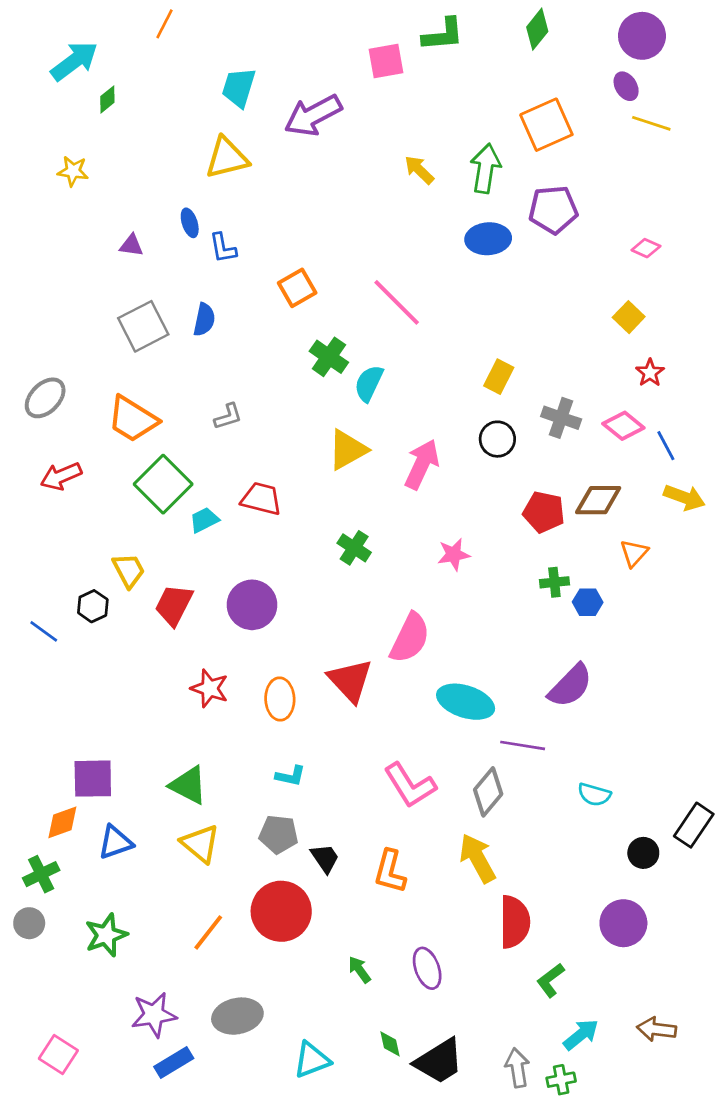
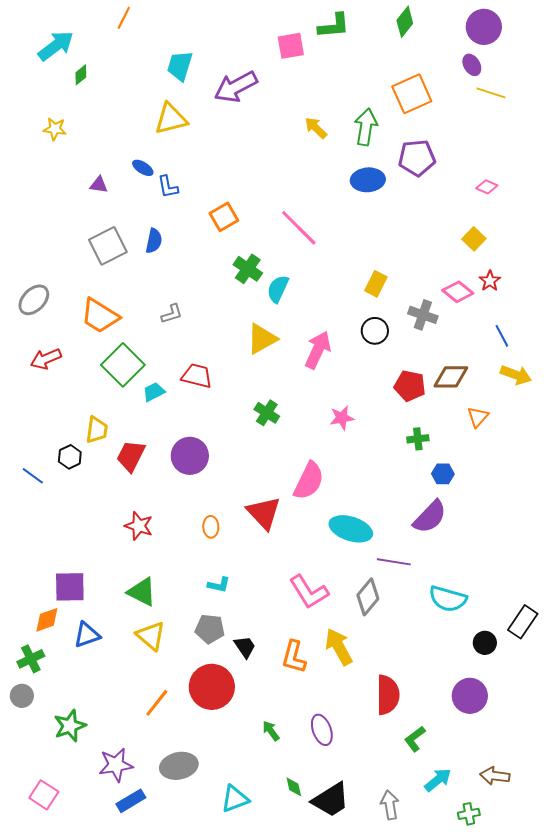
blue ellipse: (190, 223) -> (143, 168), turned -40
pink diamond: (623, 426) -> (458, 292), moved
yellow trapezoid: (129, 570) -> (97, 430), turned 36
blue hexagon: (588, 602) -> (443, 474), moved
red star: (210, 688) -> (139, 526), moved
orange ellipse: (280, 699) -> (211, 527), size x0.7
cyan semicircle: (594, 795) -> (448, 599), size x1.5
yellow arrow: (478, 858) -> (339, 647), moved
green star: (106, 935) -> (70, 726), moved
green cross: (561, 1080) -> (469, 814), moved

